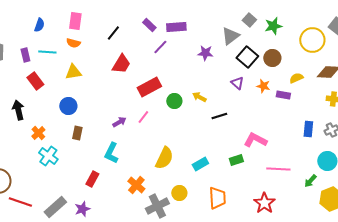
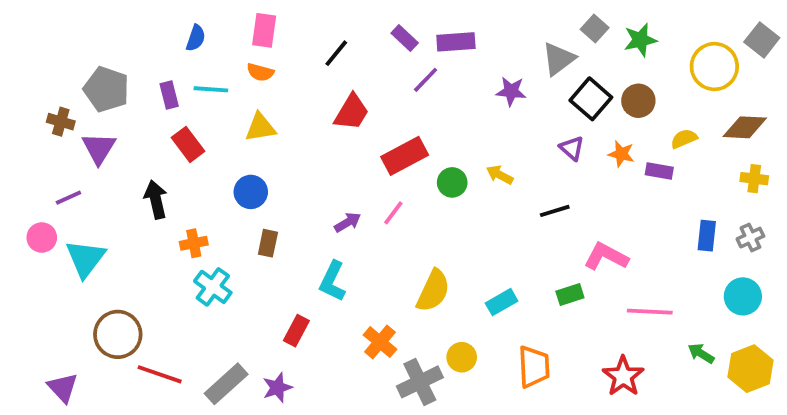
black line: (219, 116) -> (555, 211), moved
orange cross: (38, 133) -> (194, 243), turned 32
green arrow: (310, 181) -> (701, 353), moved, turned 80

